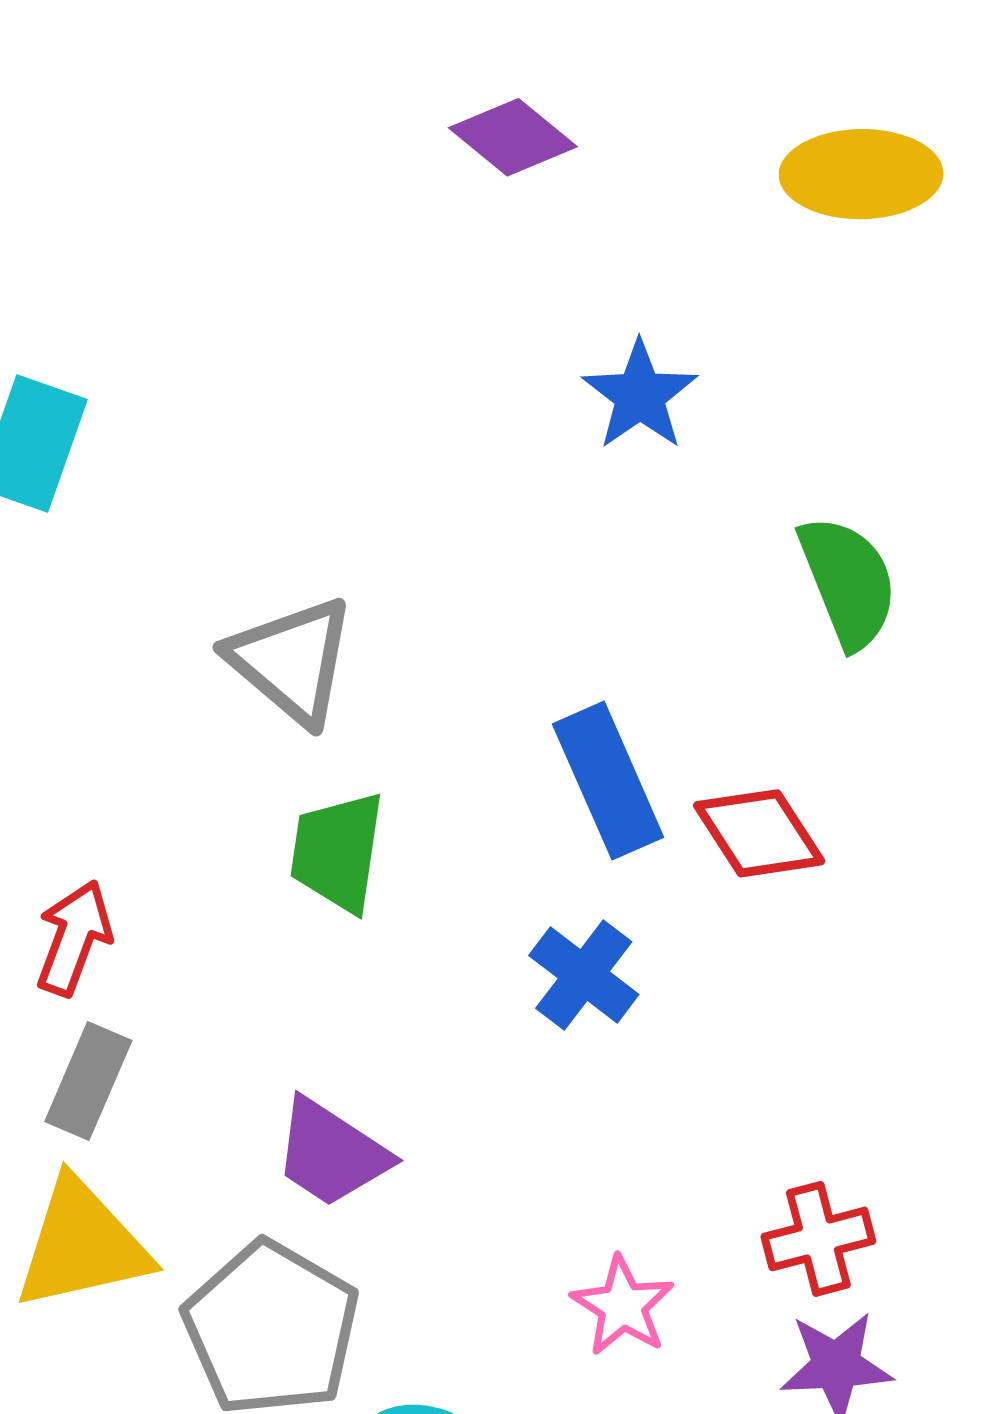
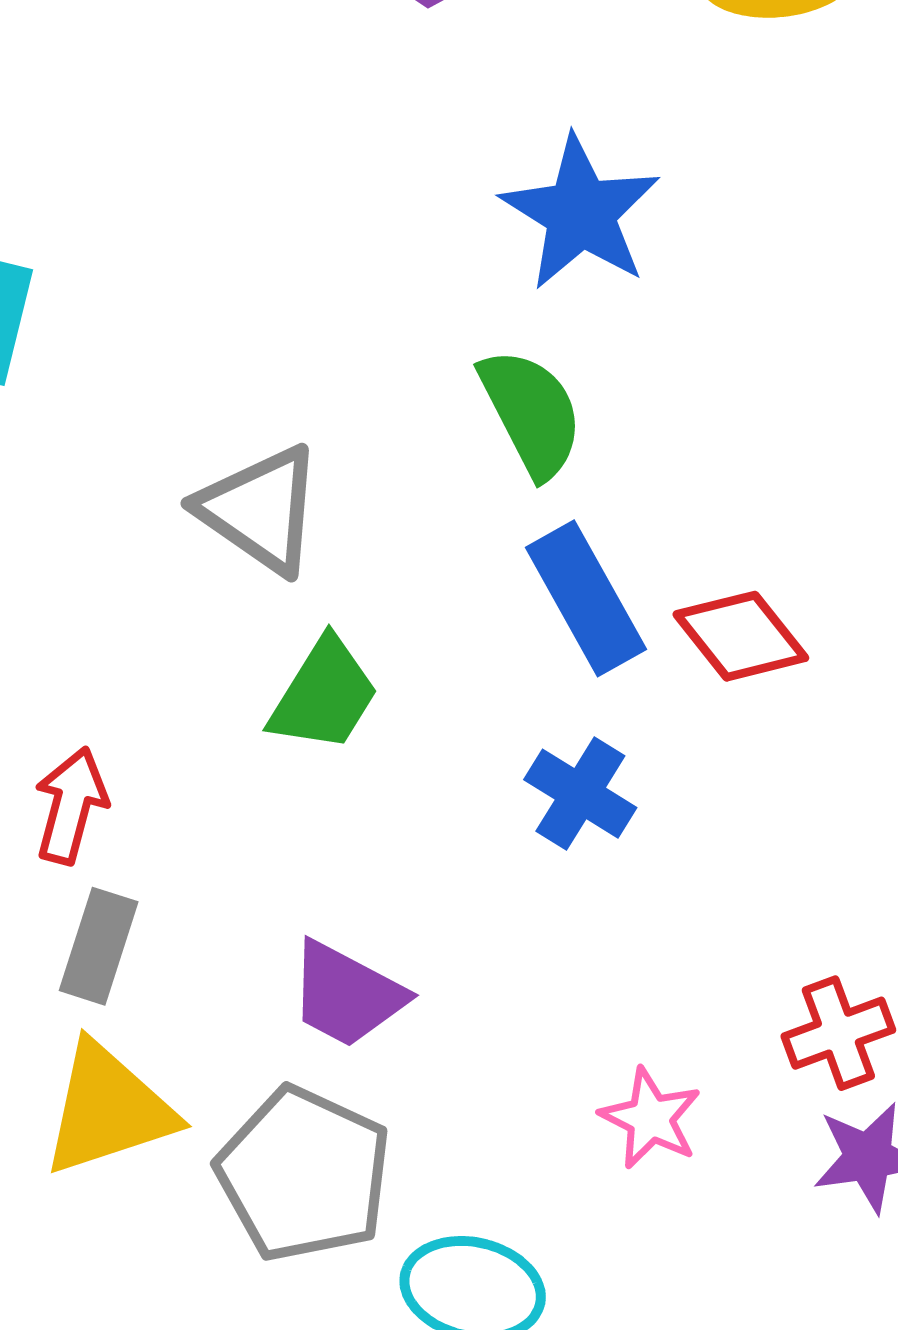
blue star: (640, 395) -> (581, 213), size x1.4
green semicircle: (848, 582) -> (531, 413), moved
green trapezoid: (337, 852) -> (324, 695), turned -151

